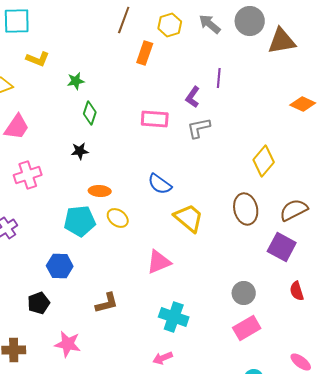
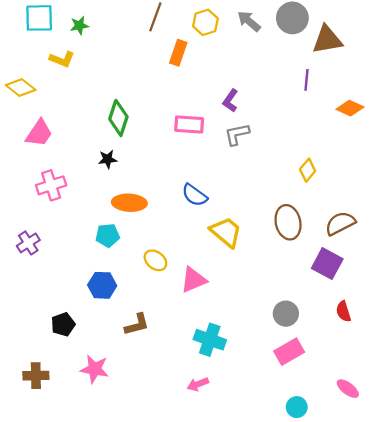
purple line: (219, 78) -> (307, 80), moved
green star: (76, 81) -> (79, 26), moved
green diamond: (90, 113) -> (118, 118), size x1.4
yellow diamond: (264, 161) -> (308, 170), size x0.7
orange ellipse: (100, 191) -> (129, 203), size x1.4
yellow ellipse: (118, 218) -> (155, 260), moved
cyan pentagon: (80, 221) -> (108, 235), size x0.7
blue hexagon: (60, 266) -> (102, 285), moved

